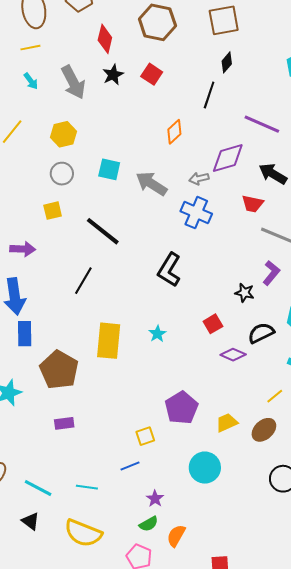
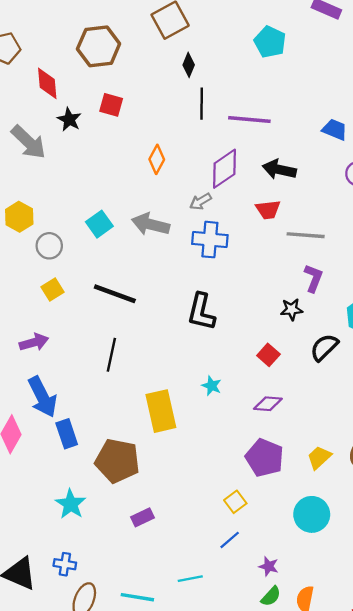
black line: (209, 95) -> (202, 104), moved
yellow hexagon: (63, 134) -> (19, 217), moved
cyan square: (109, 169) -> (99, 224), turned -30
purple diamond: (233, 355) -> (268, 404), moved

